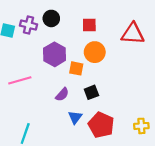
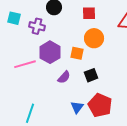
purple cross: (28, 25) -> (37, 26), moved
purple hexagon: (55, 54) -> (50, 52), moved
blue triangle: (75, 117) -> (77, 107), moved

